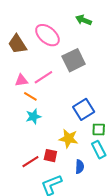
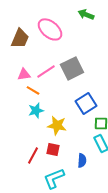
brown trapezoid: (17, 44) -> (20, 38), turned -125
gray square: (74, 60) -> (72, 68), moved
yellow star: (69, 139) -> (57, 125), moved
red line: (30, 162) -> (33, 155), turned -30

